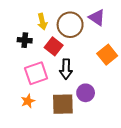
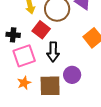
black cross: (25, 40) -> (13, 35), moved
orange star: (28, 101) -> (24, 83), moved

